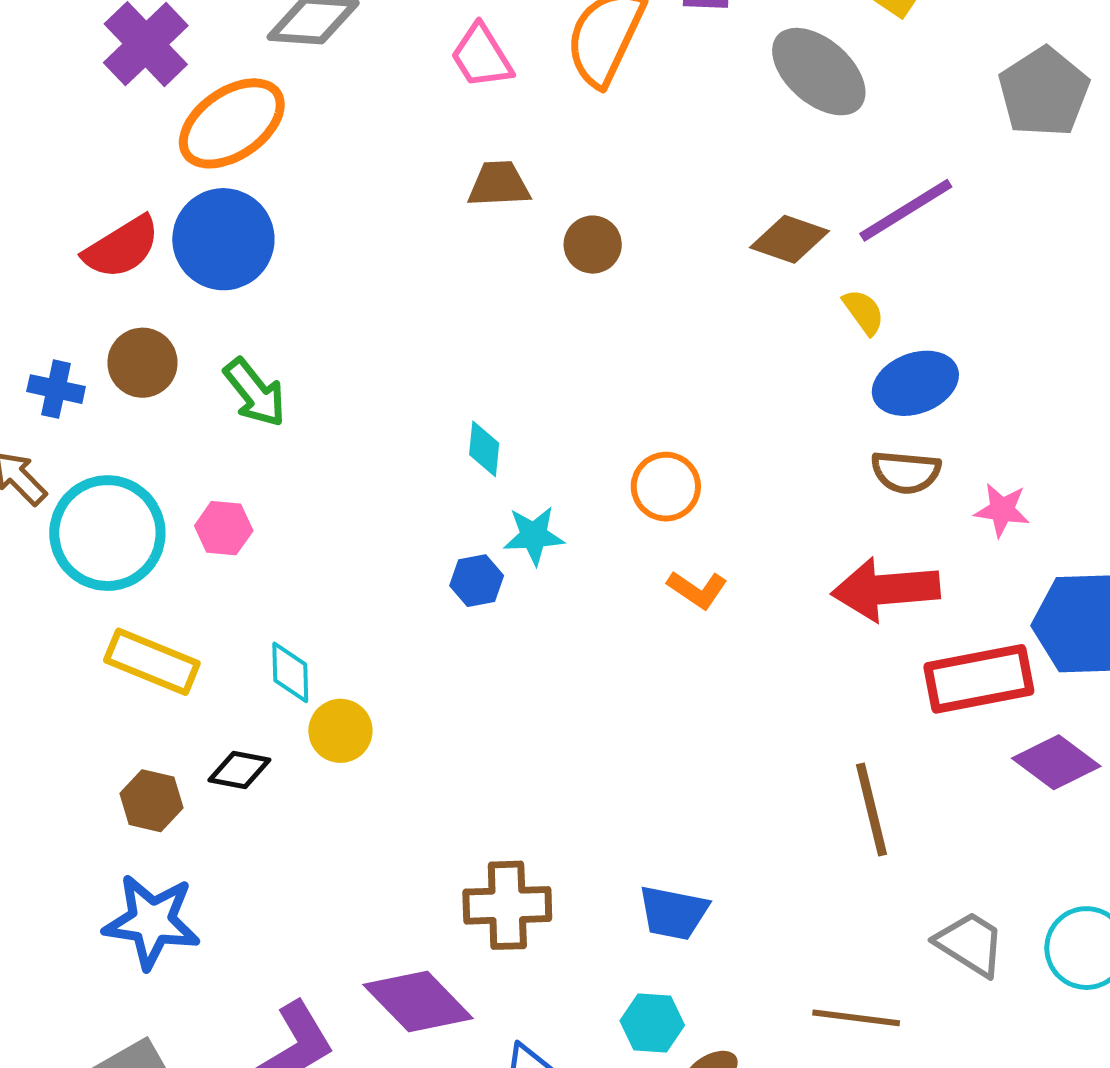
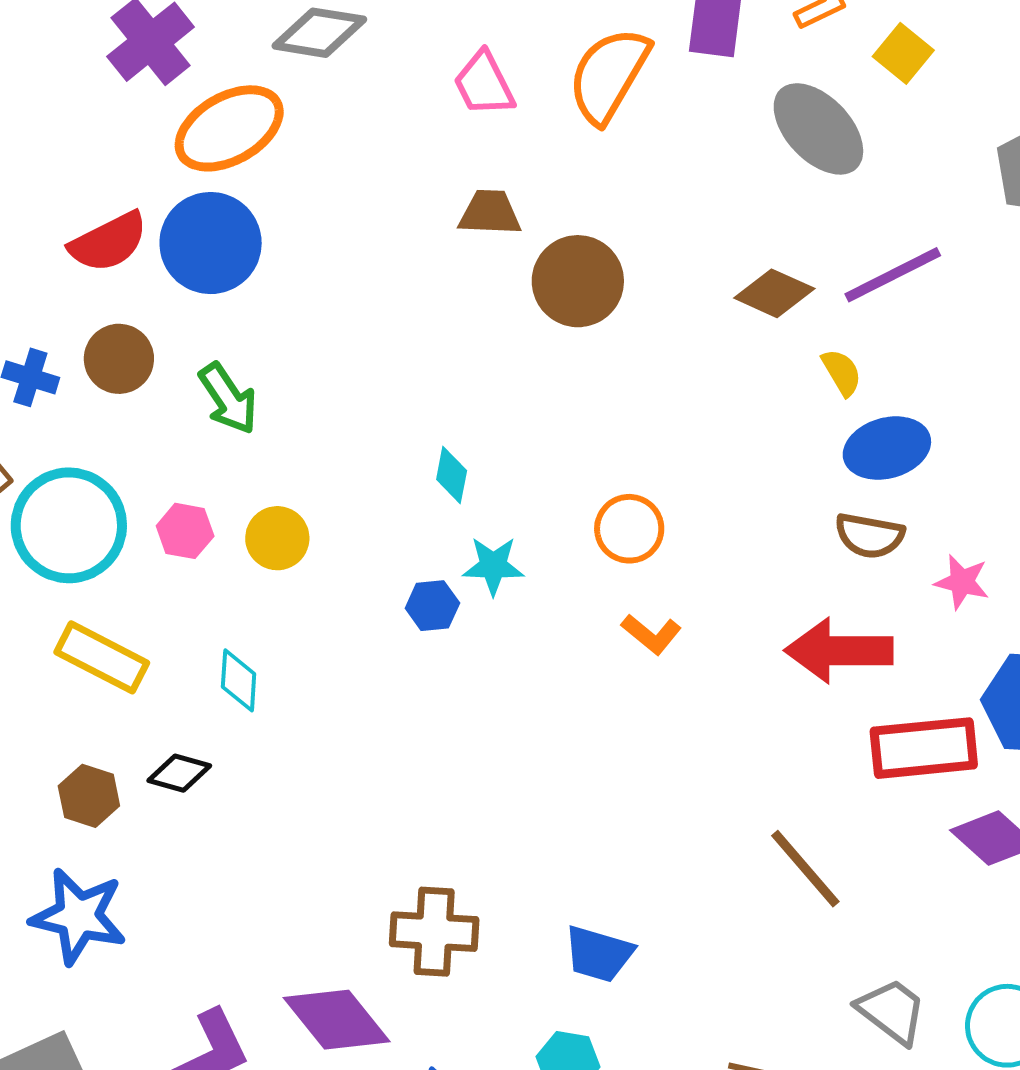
brown circle: (593, 245) -> (578, 281), size x1.6
yellow circle: (340, 731) -> (277, 538), moved
brown line: (872, 809) -> (805, 869), turned -32

